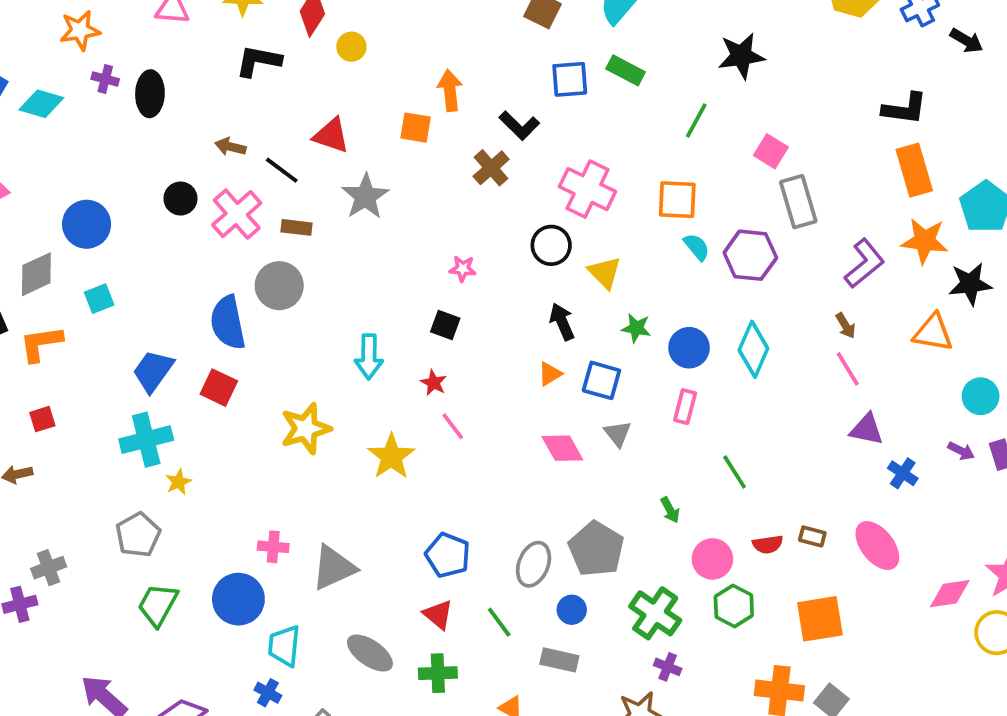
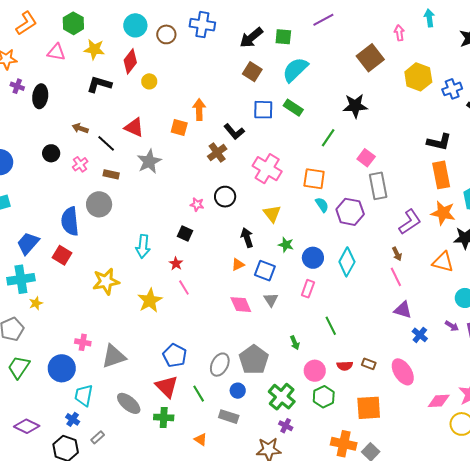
pink cross: (237, 214) -> (80, 164), size x0.6
black circle: (551, 245) -> (225, 197), moved
red triangle: (438, 615) -> (167, 386), size x1.4

